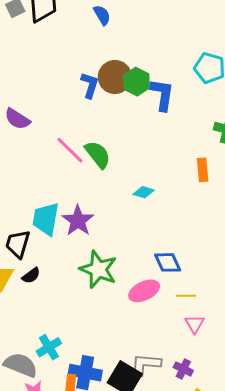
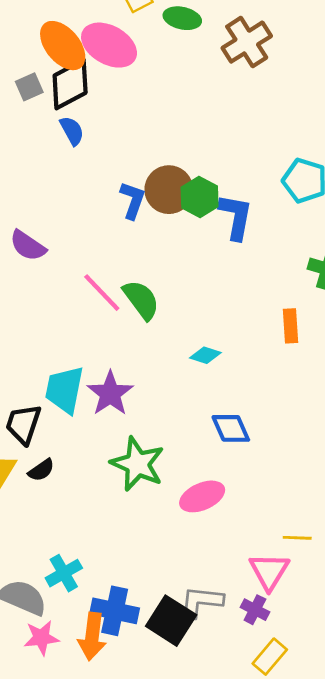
blue semicircle: (102, 15) -> (72, 131), moved
blue diamond: (168, 262) -> (231, 428), moved
yellow line: (186, 296) -> (297, 538), moved
pink triangle: (195, 324) -> (269, 571), moved, size x1.4

